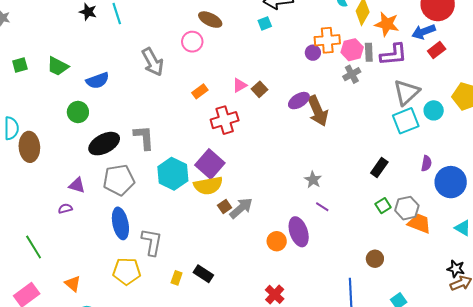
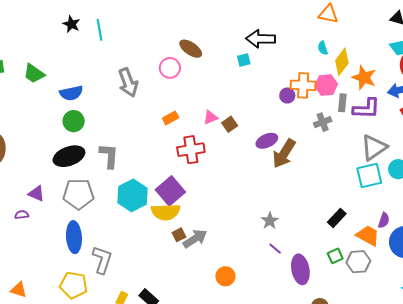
pink hexagon: (352, 50) -> (326, 85), moved
brown arrow: (318, 111) -> (284, 154), turned 48
green circle: (78, 112) -> (74, 121), moved
orange trapezoid: (419, 223) -> (368, 236), moved
purple ellipse: (299, 232) -> (300, 269), moved
orange triangle: (73, 284) -> (19, 290), turned -30

